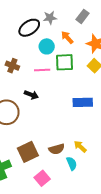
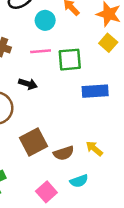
green square: (65, 62) -> (70, 60), moved
brown square: (28, 152) -> (33, 142), moved
cyan semicircle: (72, 163) -> (79, 181), moved, turned 96

